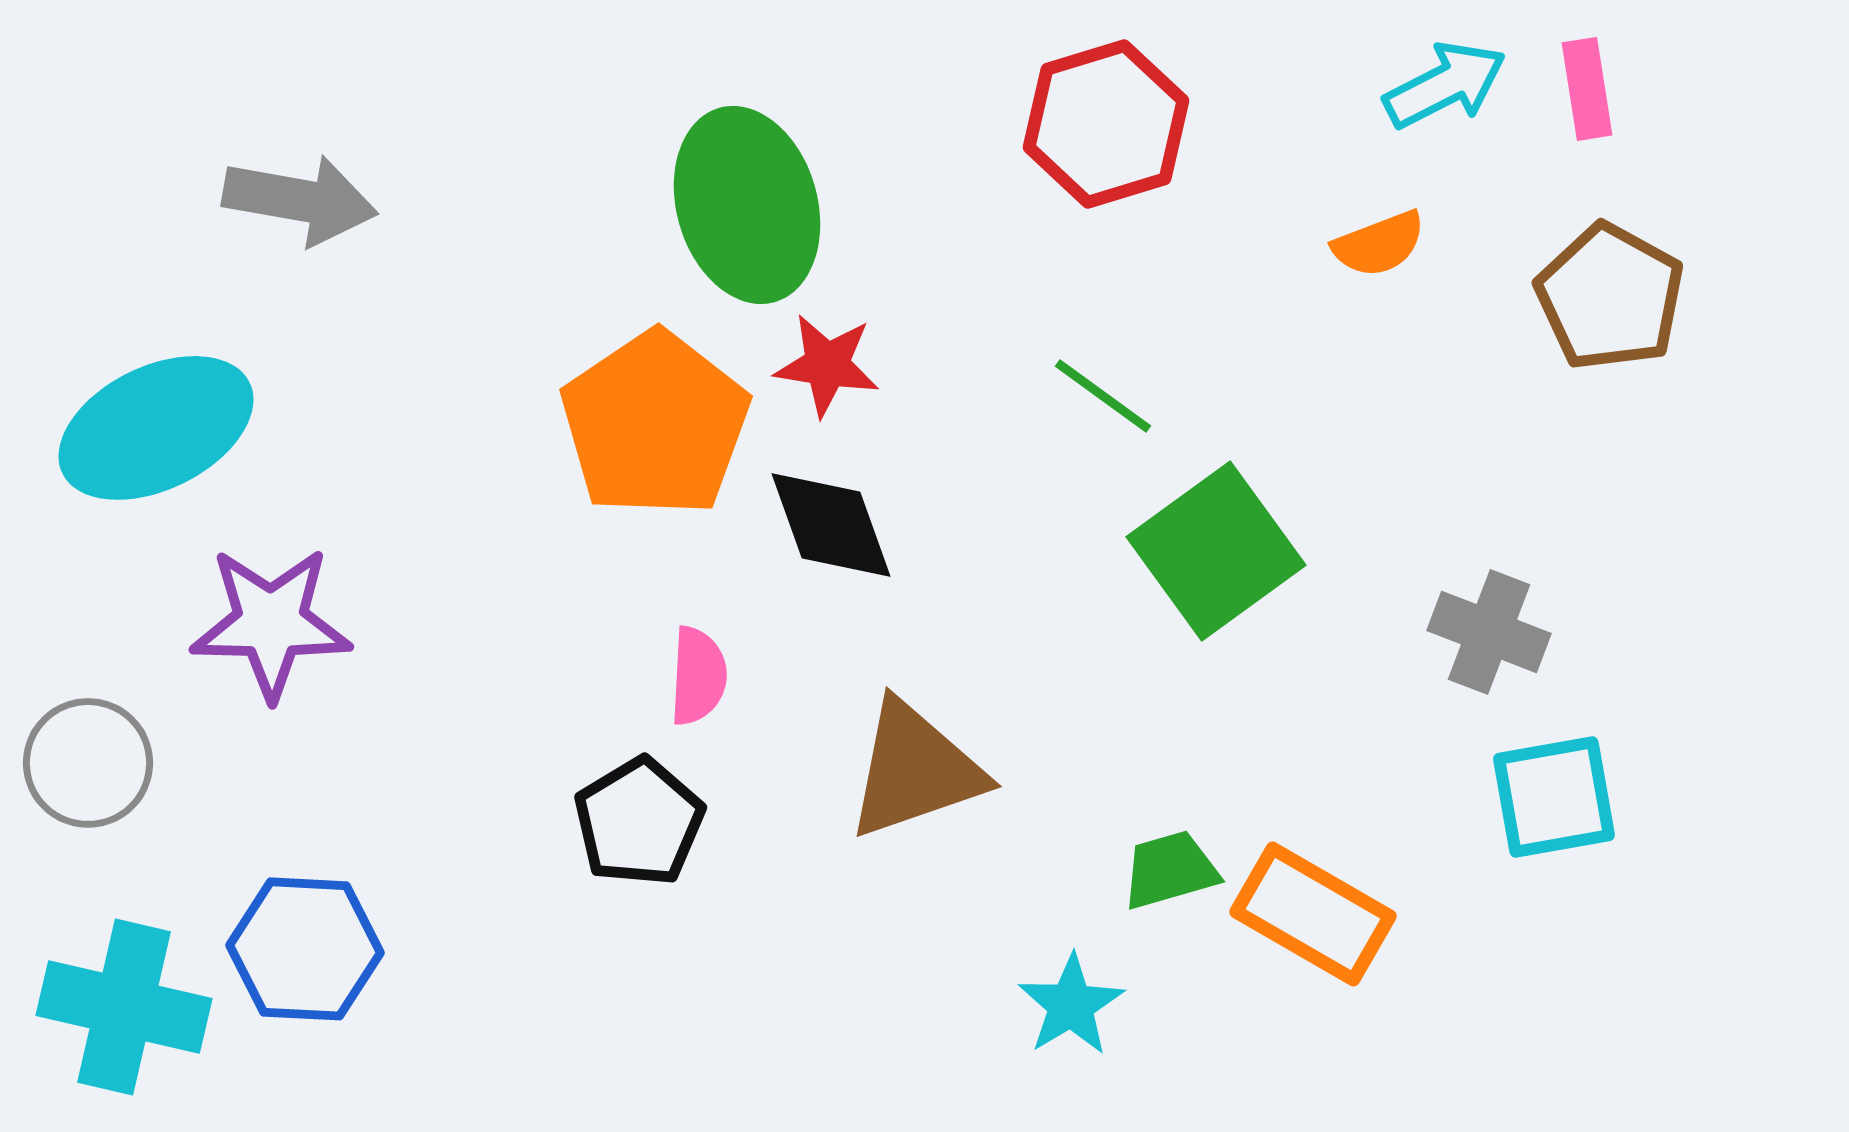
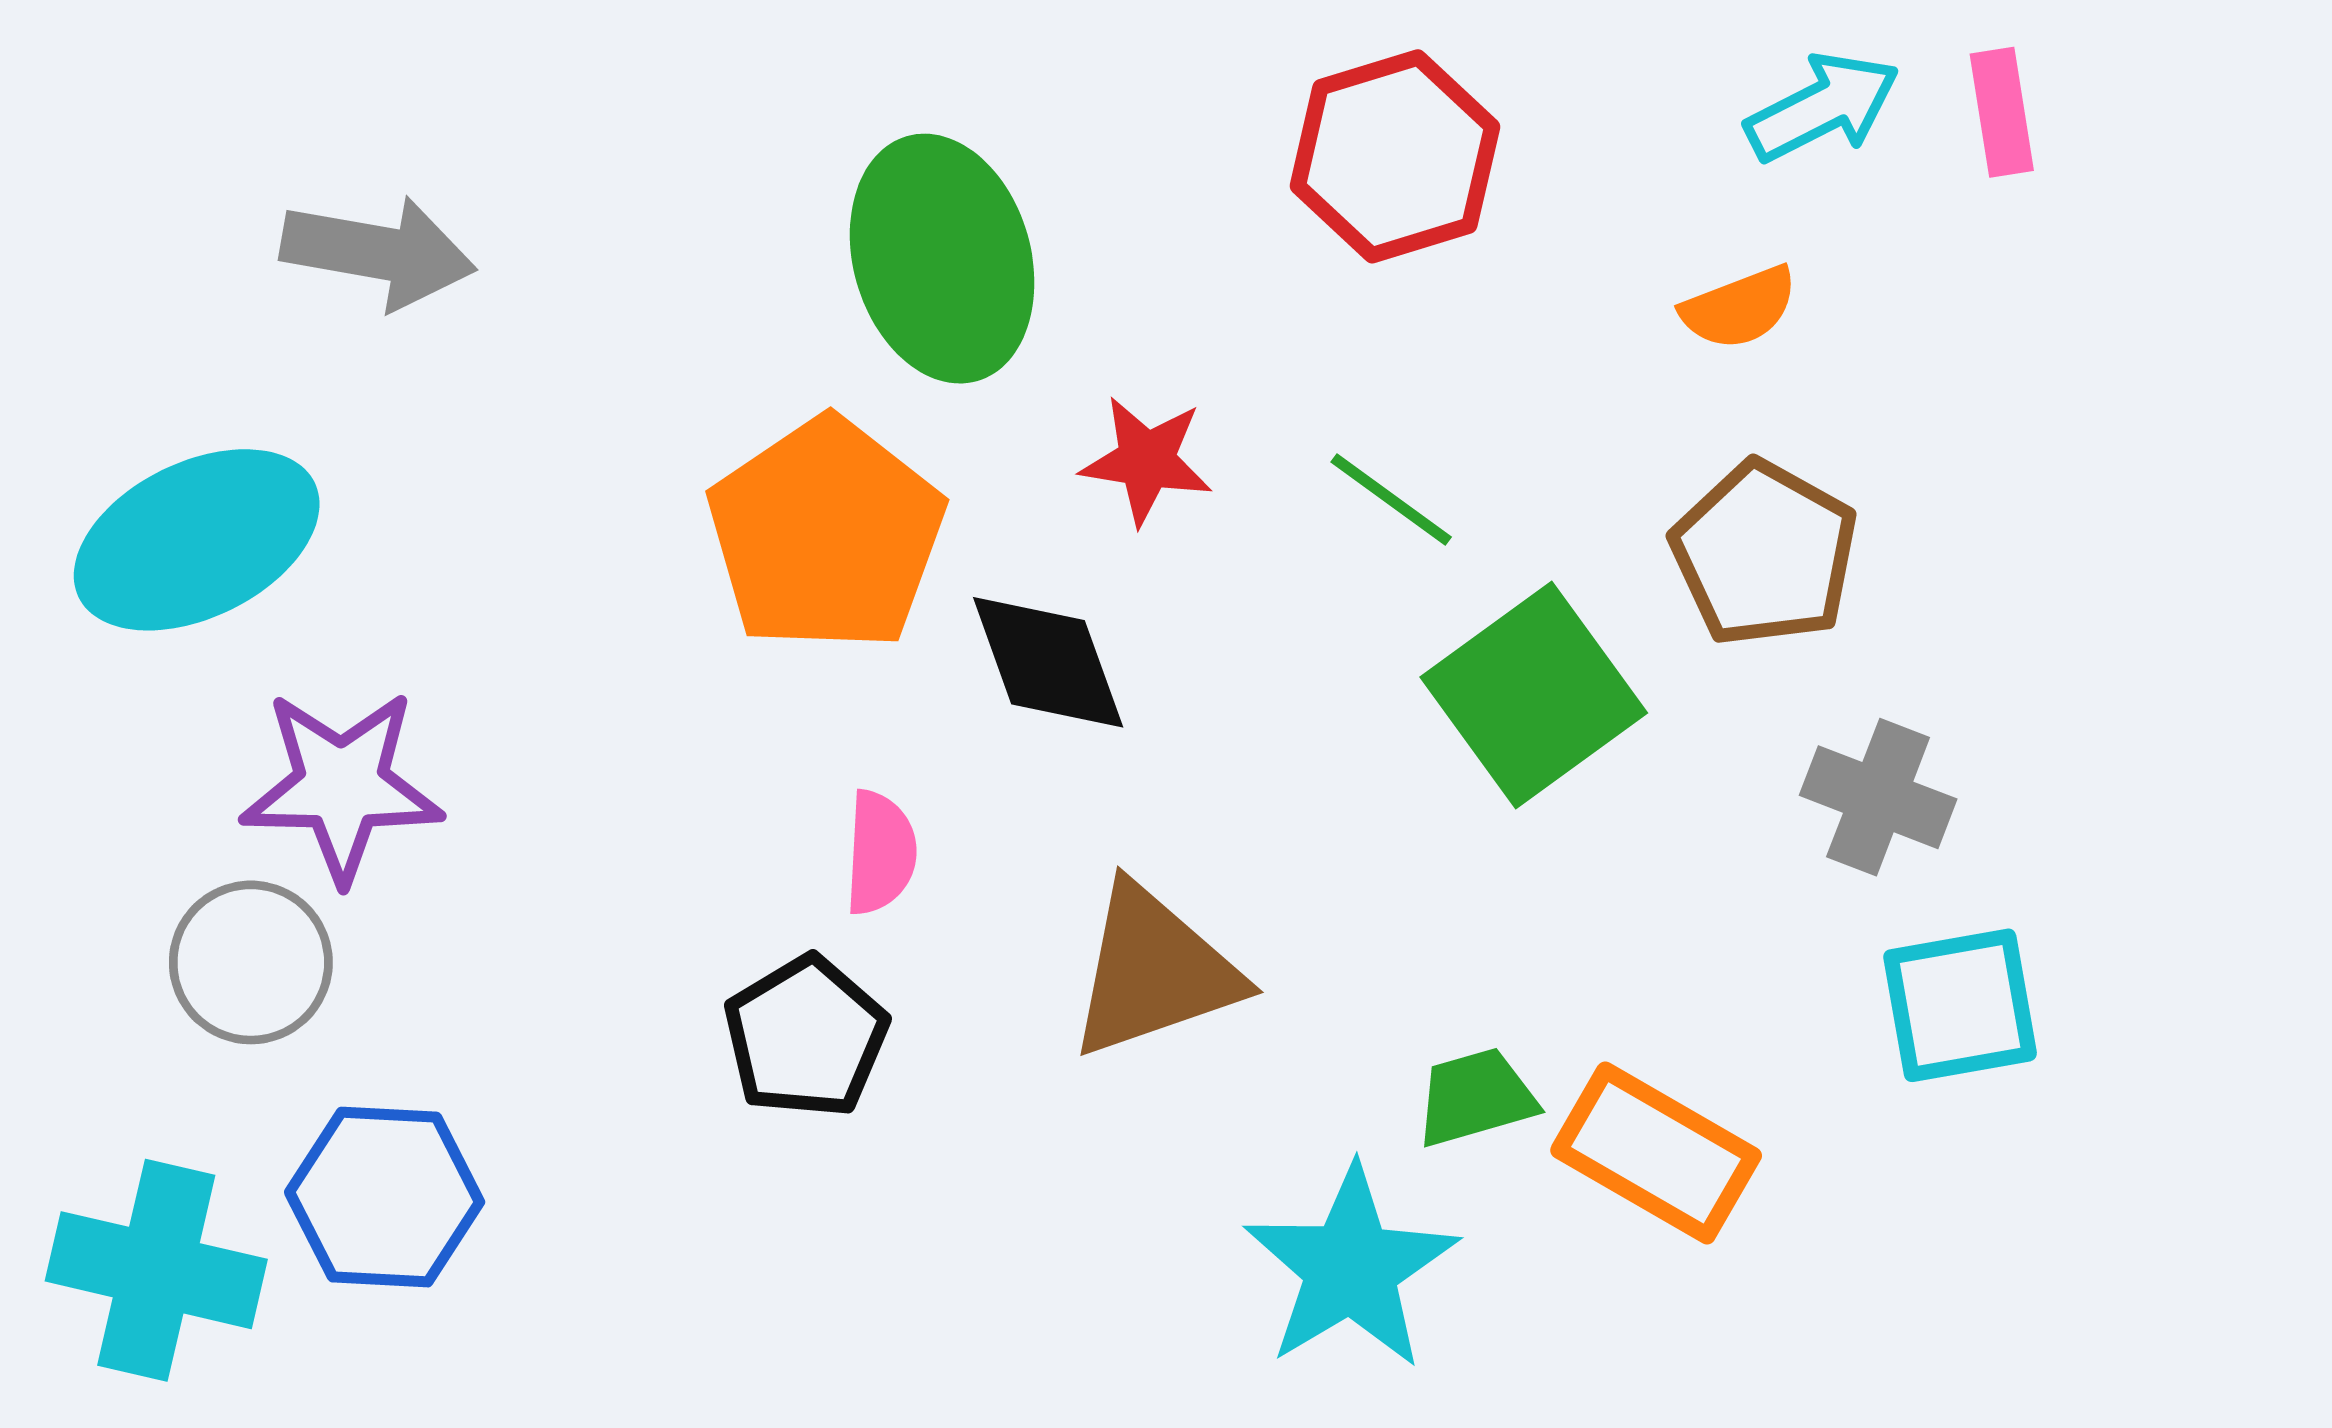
brown pentagon: (1610, 297) -> (1765, 554), moved
red star: (827, 365) -> (1146, 460), moved
gray circle: (88, 763) -> (251, 962), moved
cyan star: (1071, 1005) -> (1351, 1268), size x1.6

